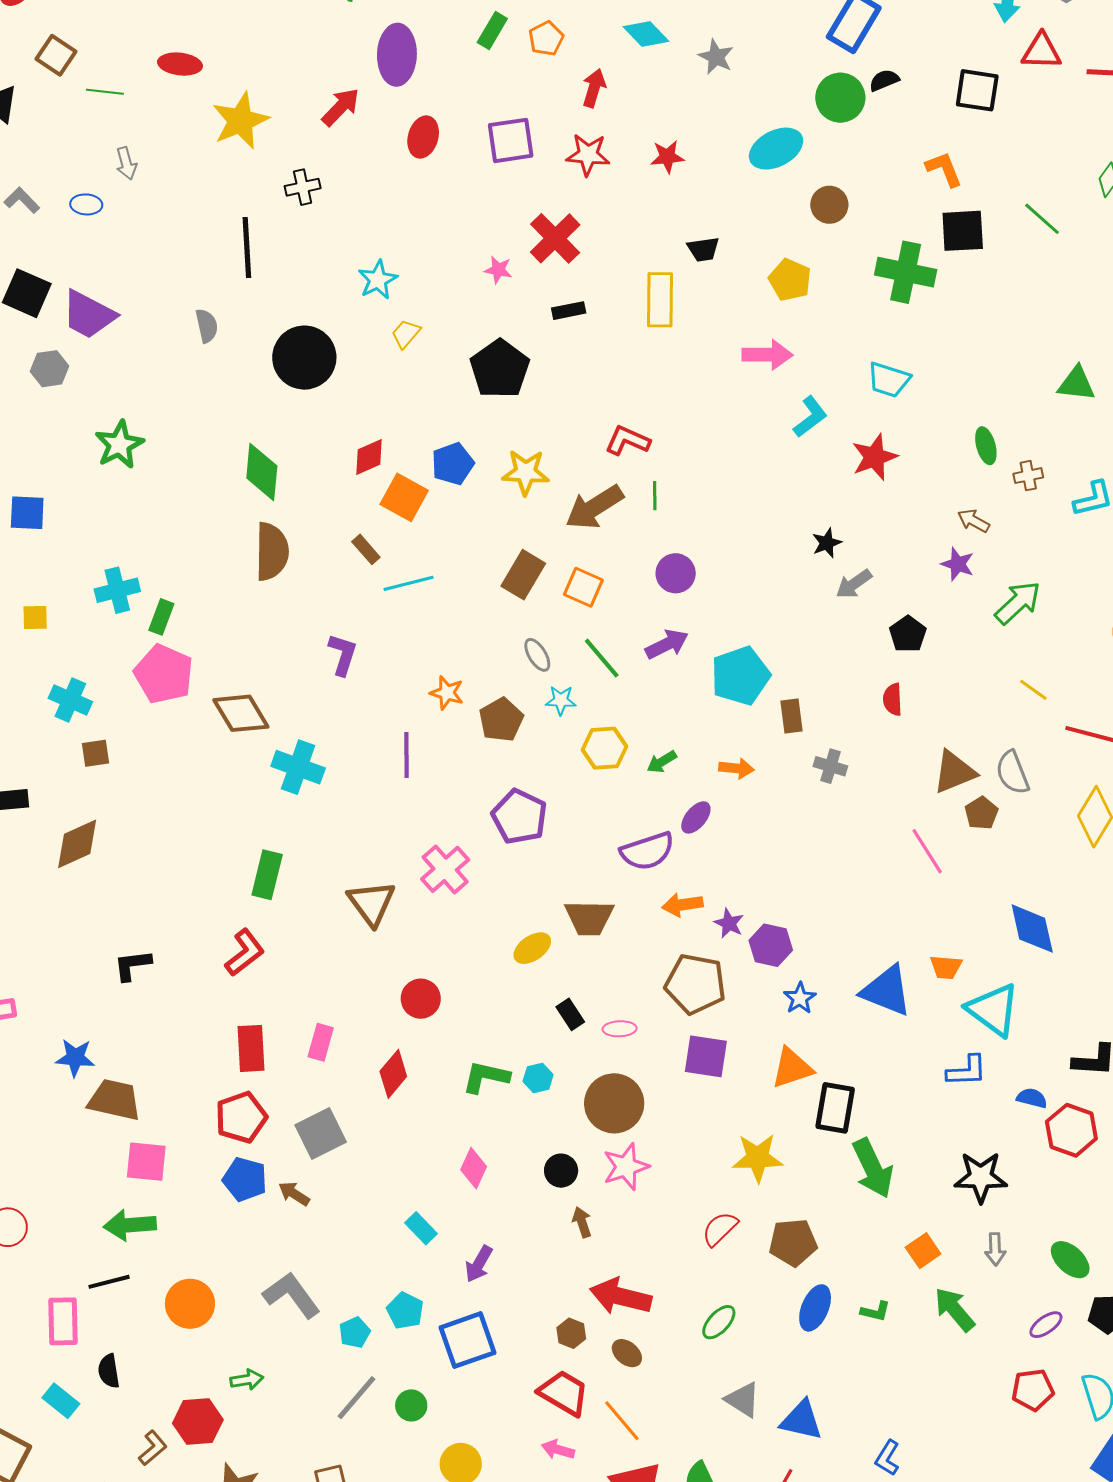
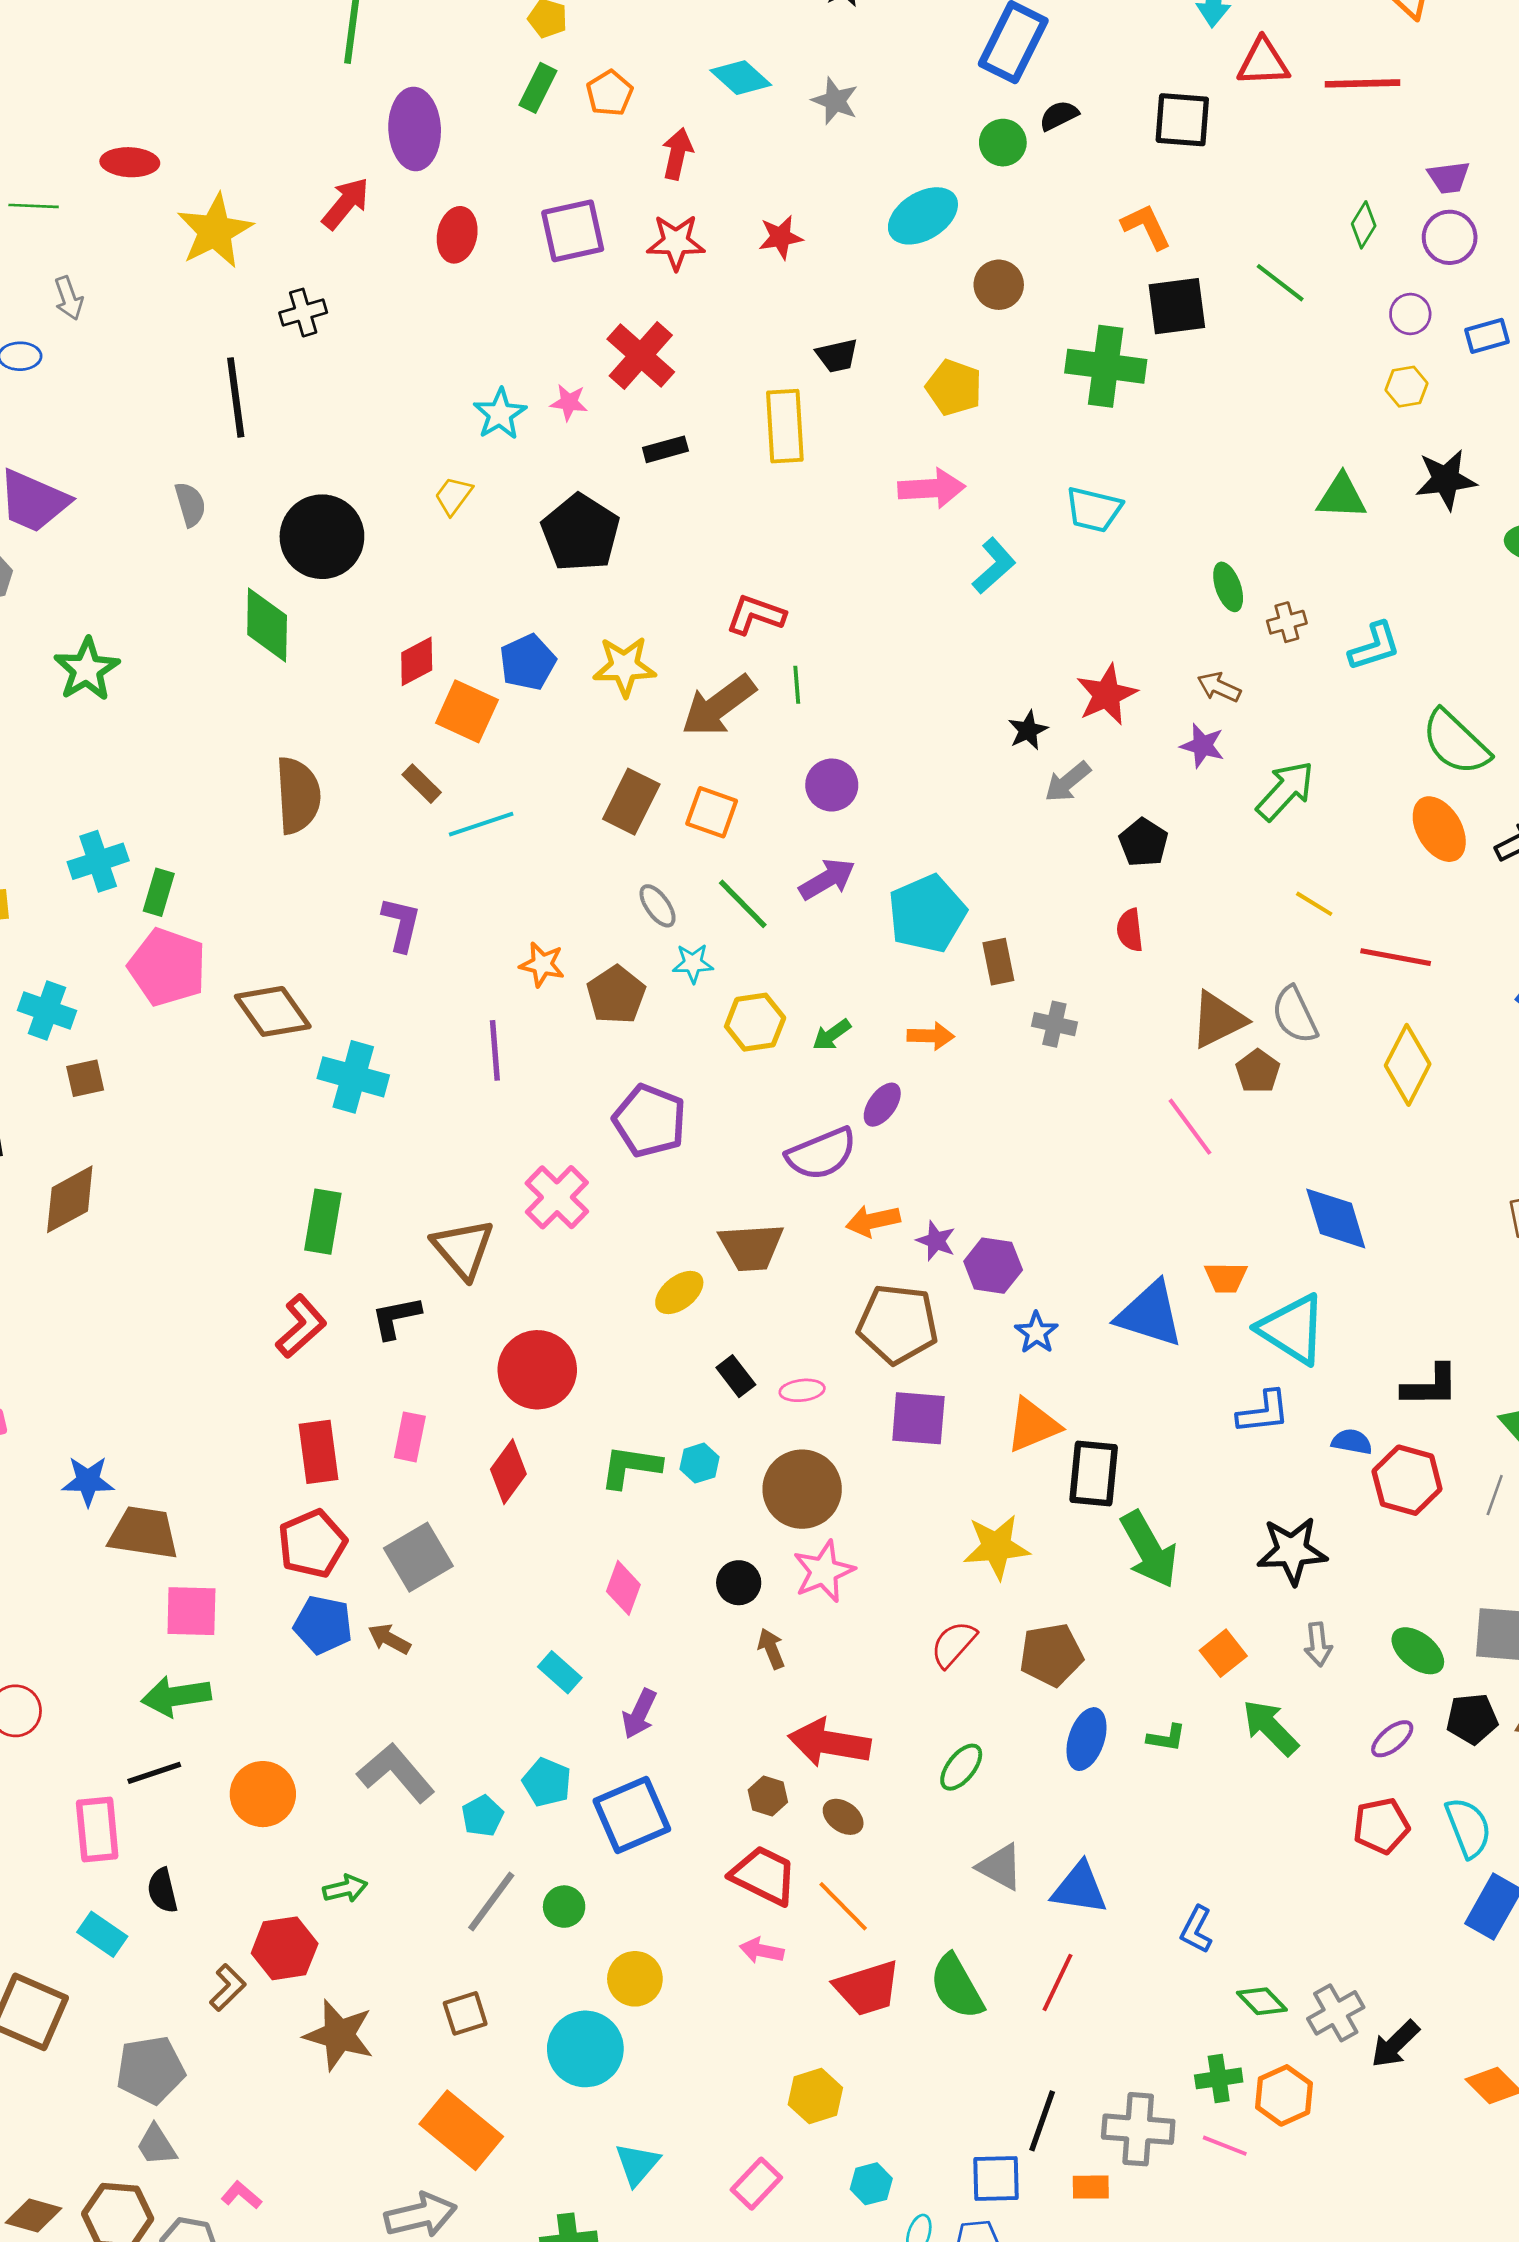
green circle: (840, 98) -> (1003, 143), size x0.7
cyan star: (378, 280) -> (500, 414), moved
red star: (874, 457) -> (1107, 695), moved
green diamond: (262, 472) -> (267, 625), moved
black L-shape: (132, 965) -> (396, 1317), moved
red circle: (421, 999) -> (537, 1370), size x1.5

